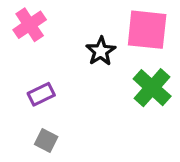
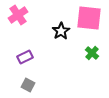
green cross: (152, 88) -> (92, 53), size x0.6

